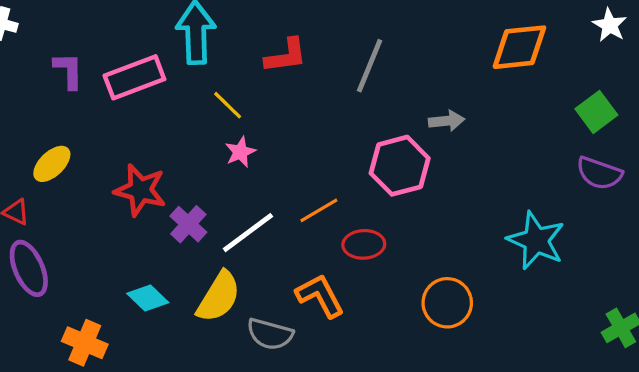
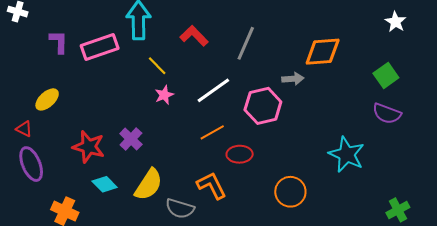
orange diamond: (519, 47) -> (323, 52), moved
red L-shape: (286, 56) -> (194, 36), turned -128
red star: (140, 190) -> (89, 147), moved
white line: (248, 233) -> (213, 90), moved

